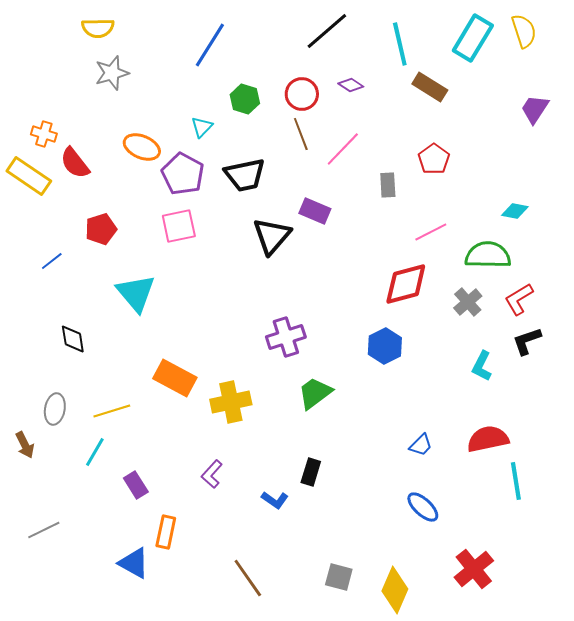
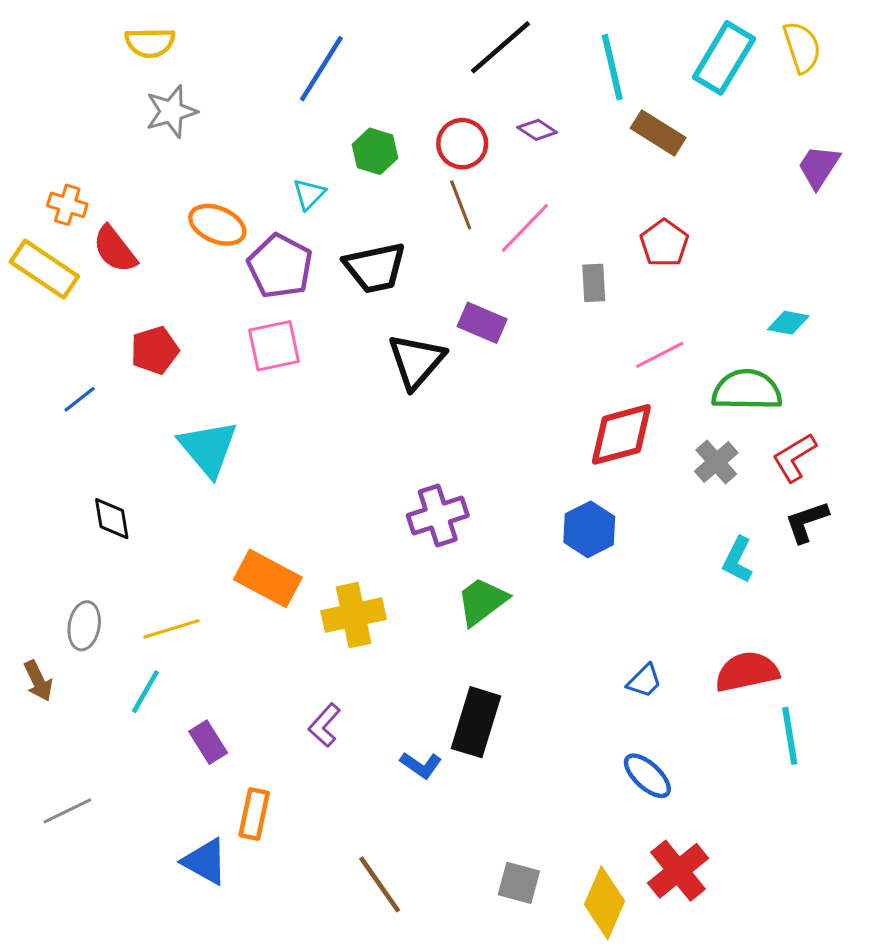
black rectangle: (311, 472) -> (476, 722), size x1.6
red cross: (474, 569) -> (678, 871), moved

